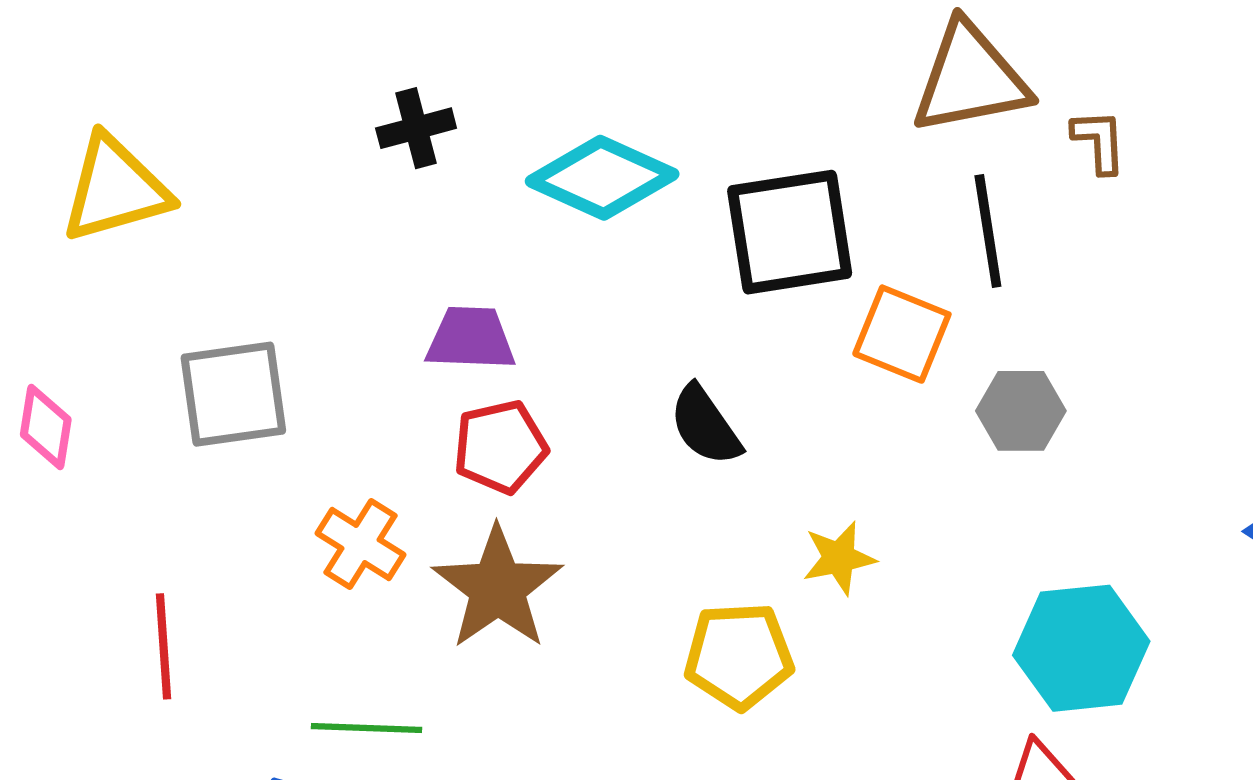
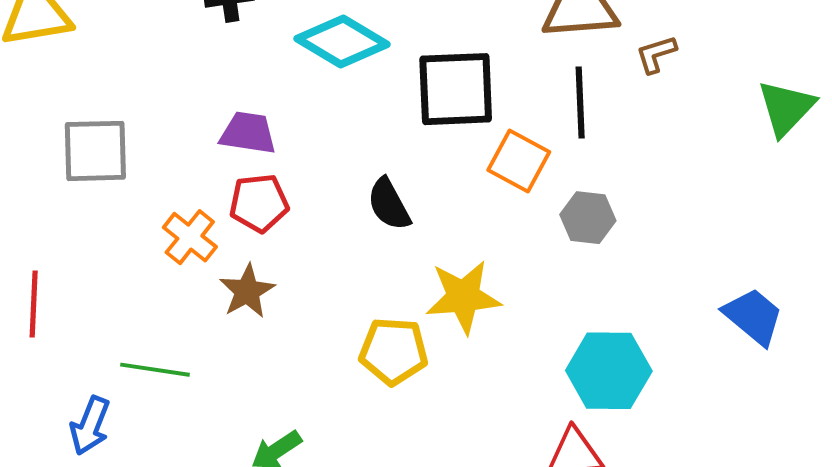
brown L-shape: (1099, 141) -> (656, 54), turned -111
orange cross: (360, 544) -> (190, 237), moved
yellow star: (839, 558) -> (463, 297), size x1.6
brown star: (498, 588) -> (247, 291), size x0.7

